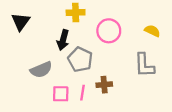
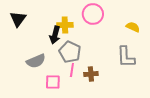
yellow cross: (76, 12) -> (65, 25), moved
pink circle: (109, 31) -> (93, 14), moved
pink line: (82, 93) -> (72, 70), moved

